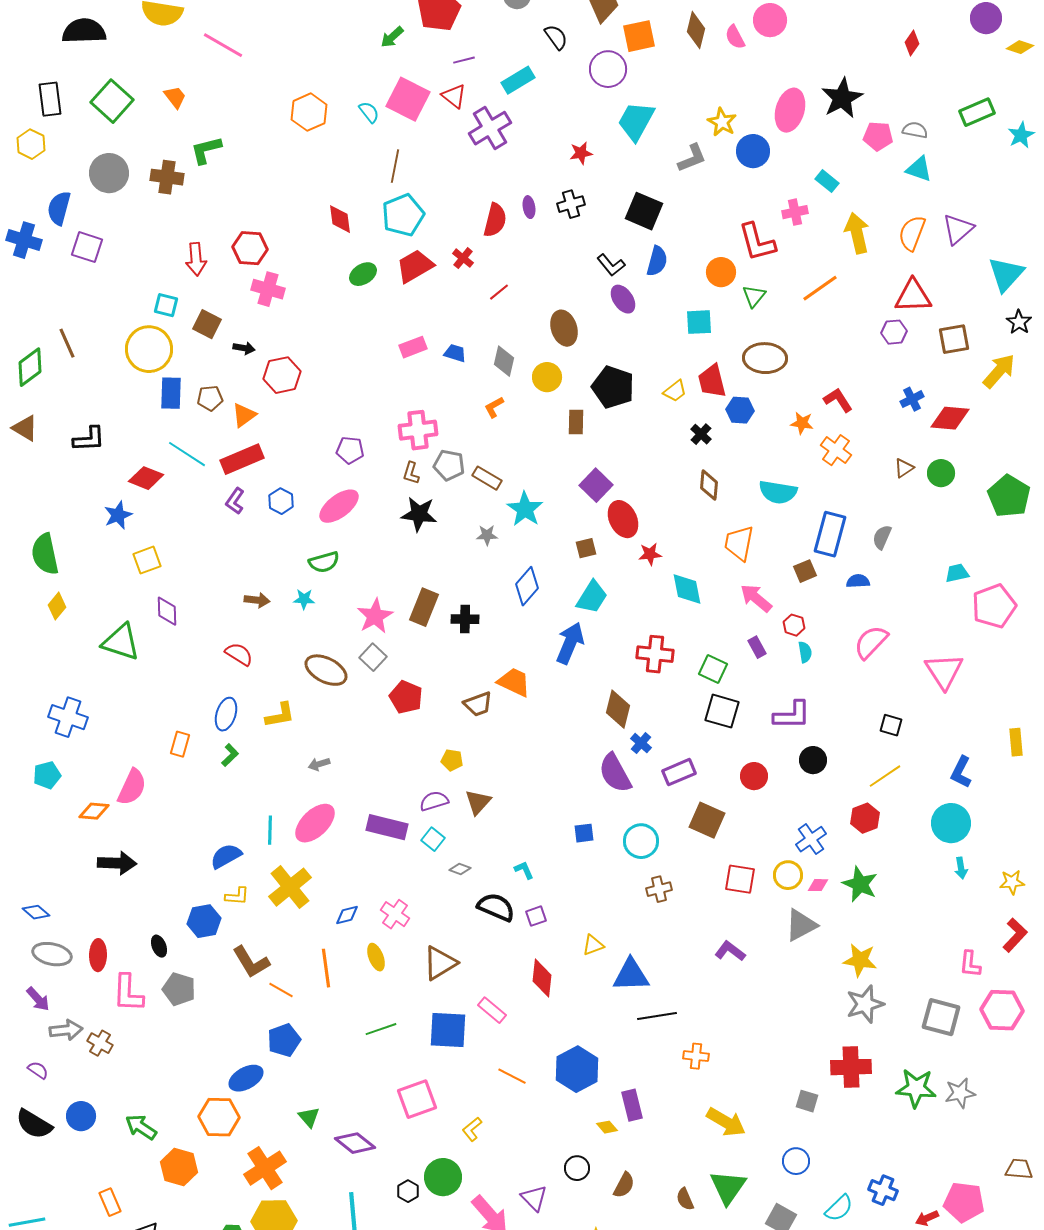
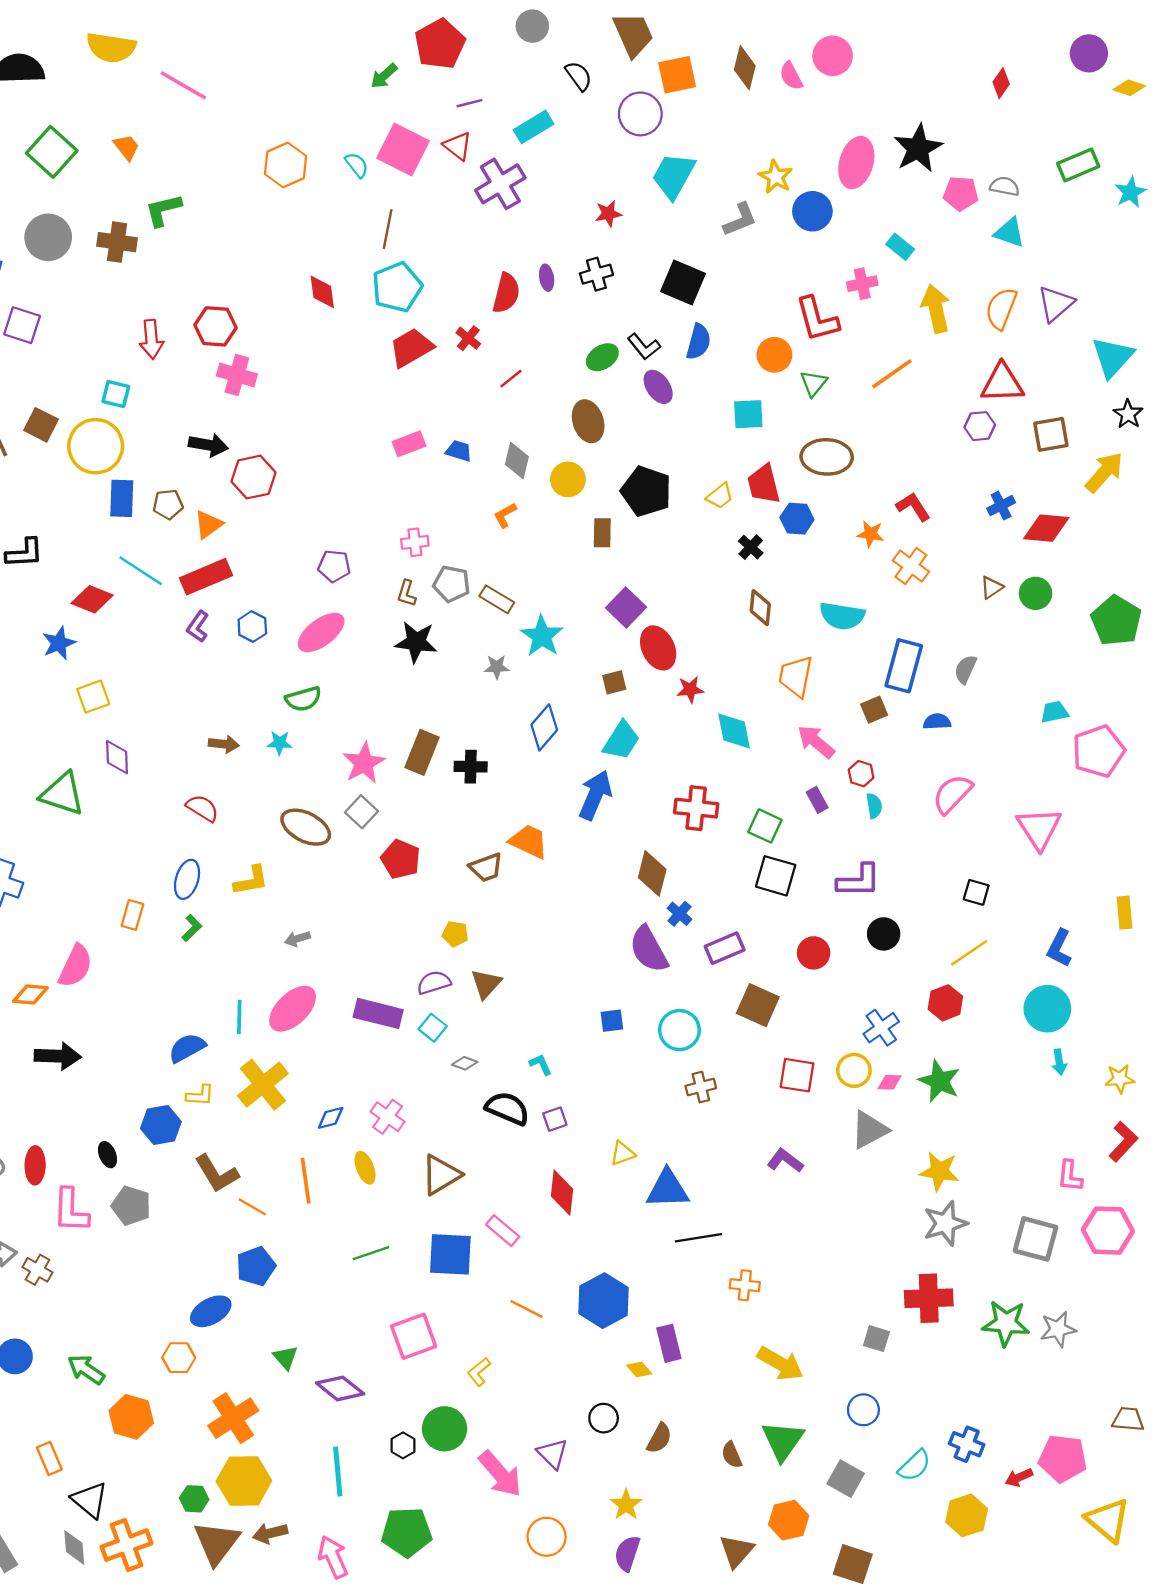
green ellipse: (363, 274) -> (602, 357), moved
brown square: (207, 324) -> (41, 425), moved
black arrow: (244, 348) -> (208, 445), size x1.5
pink cross: (418, 430) -> (415, 542), size x0.6
orange hexagon: (219, 1117) -> (179, 1358), size x0.7

